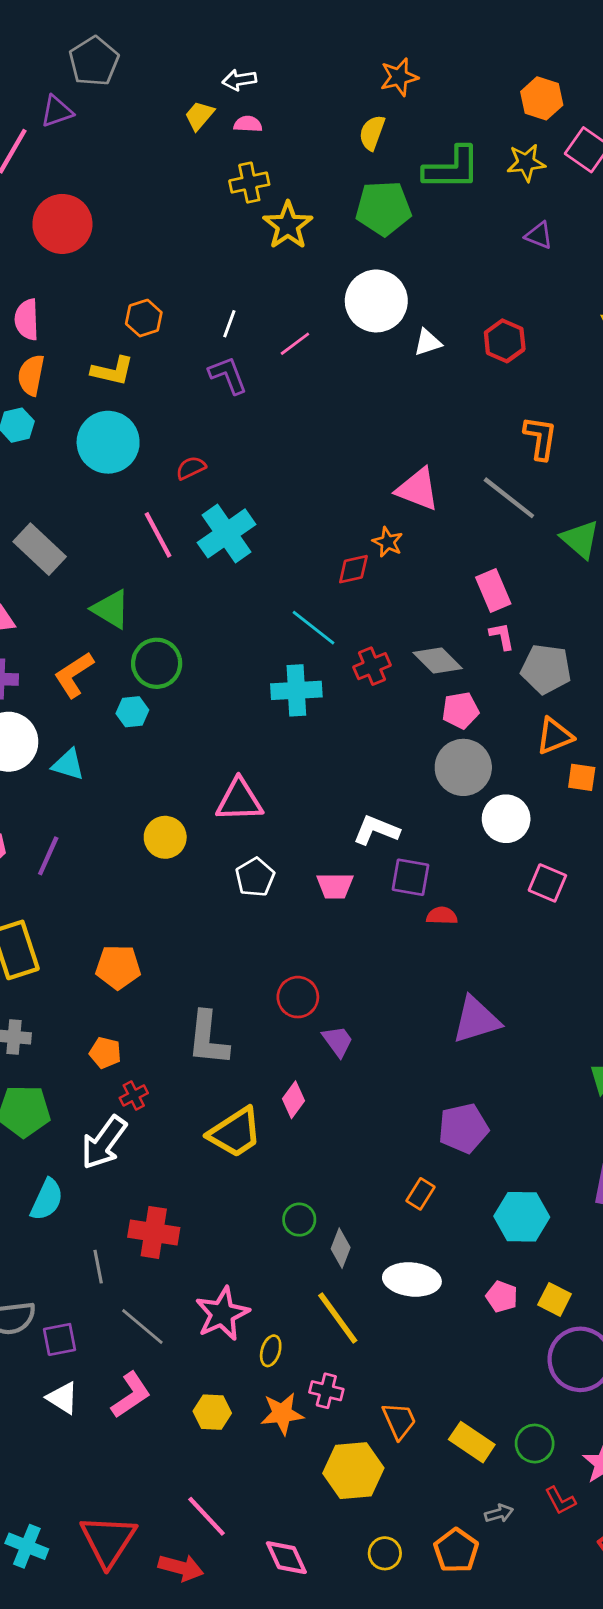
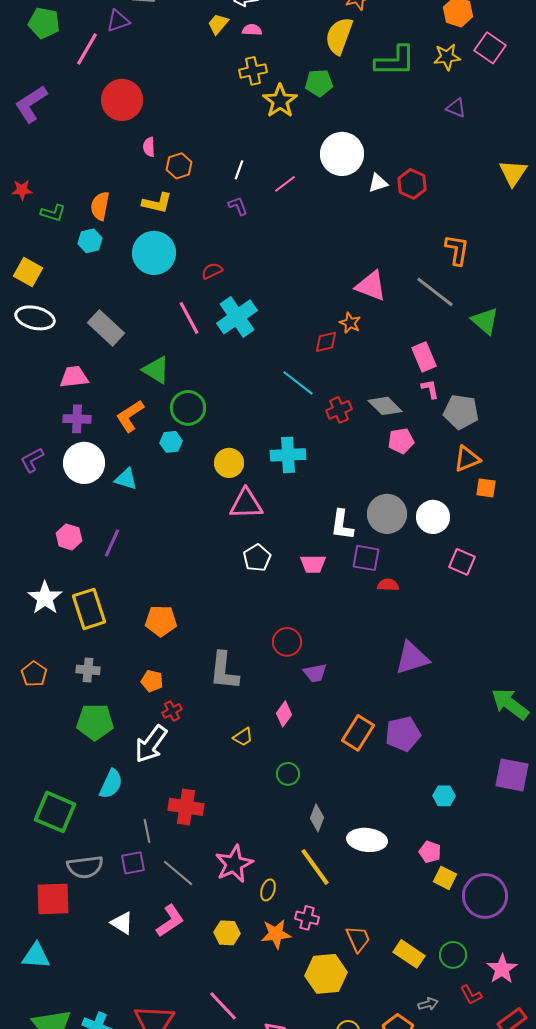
yellow semicircle: (372, 133) -> (339, 36), size x1.5
green pentagon: (383, 208) -> (319, 83), moved, size x0.7
pink semicircle: (27, 320) -> (149, 147), moved, size x0.7
red hexagon: (505, 341) -> (412, 184), moved
purple L-shape: (228, 375) -> (238, 206), size x0.7
cyan cross: (296, 690) -> (288, 455), moved
gray circle: (463, 767) -> (387, 514), moved
white L-shape: (376, 830) -> (342, 525), turned -104
yellow circle: (165, 837) -> (229, 463), moved
purple trapezoid: (338, 1041) -> (315, 673), turned 115
yellow trapezoid: (235, 1133) -> (243, 737), size x0.5
orange rectangle: (420, 1194) -> (358, 733), moved, size x1.6
cyan hexagon: (522, 1217) -> (444, 796), size x0.6
green circle: (299, 1220) -> (288, 774), moved
yellow square: (555, 1299) -> (445, 878), moved
purple square: (60, 1339) -> (133, 863), moved

